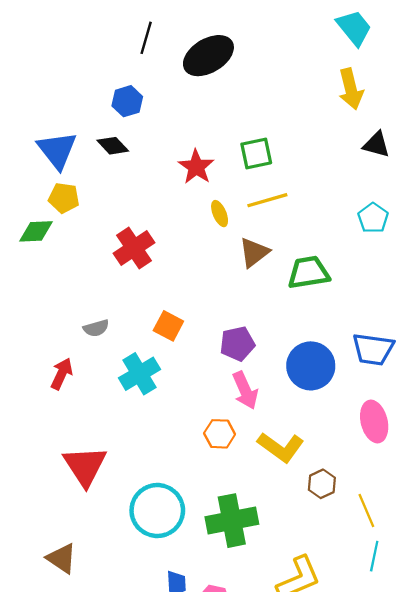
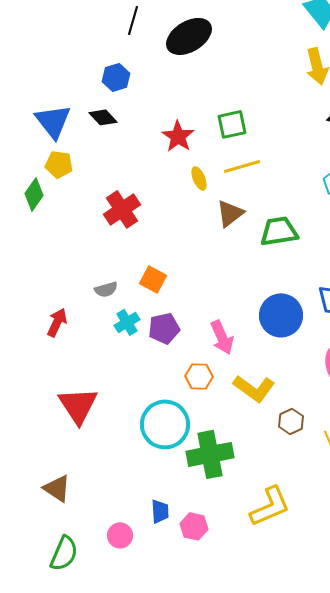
green diamond: (36, 231) -> (34, 194), turned -52
gray semicircle: (96, 328) -> (106, 289), moved
purple pentagon: (237, 344) -> (164, 328), moved
cyan cross: (139, 374) -> (127, 322), size x0.7
cyan circle: (157, 510) -> (165, 424), moved

